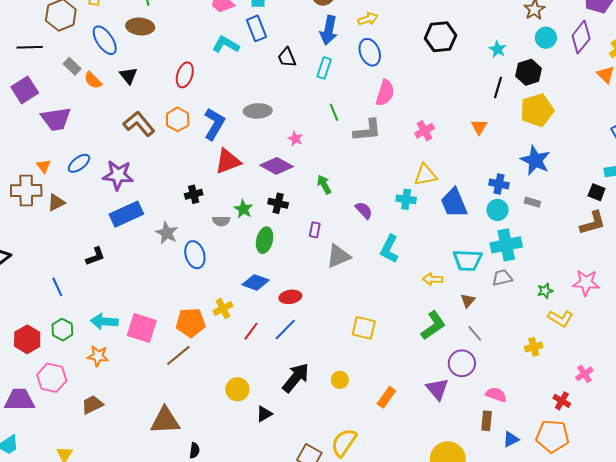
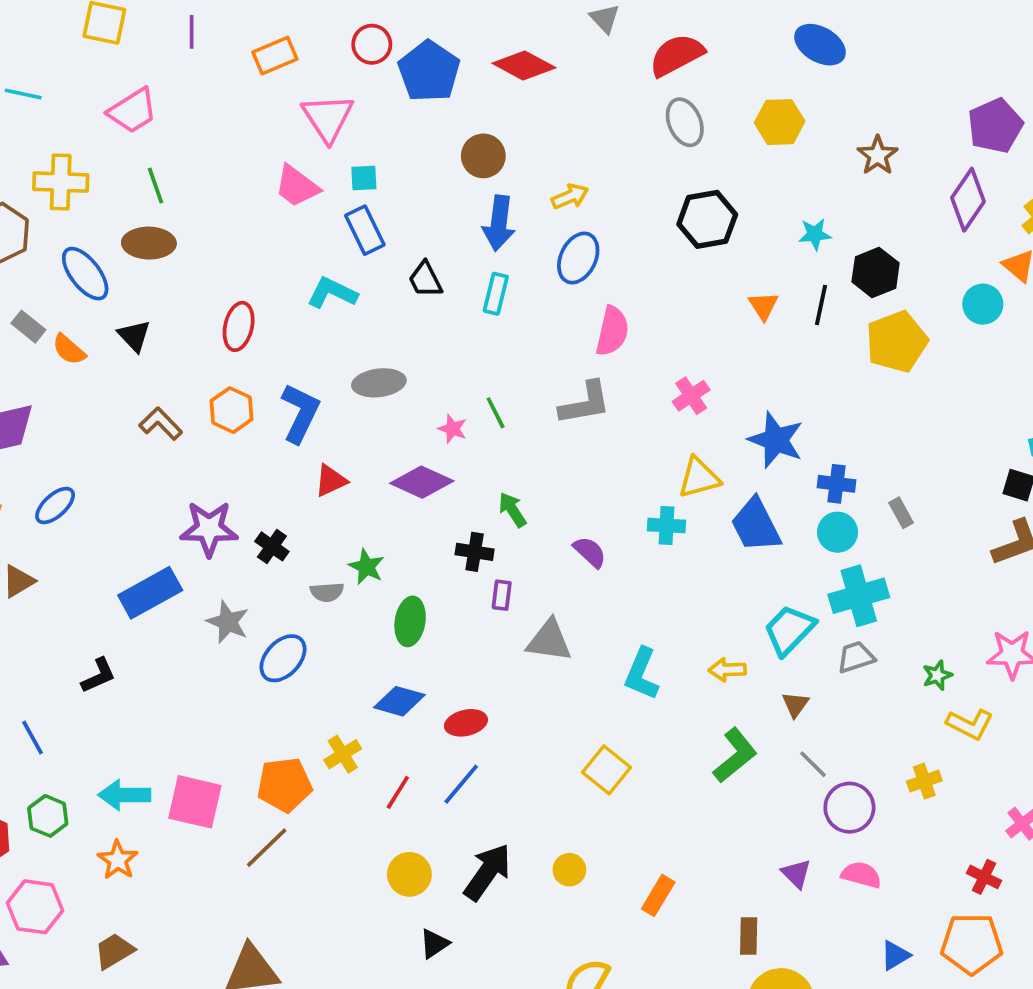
cyan circle: (546, 38) -> (983, 304), moved
cyan L-shape: (226, 45) -> (332, 293), moved
cyan star: (498, 49) -> (815, 234), turned -30
blue ellipse: (370, 52) -> (578, 258), turned 52
green line: (334, 112) -> (496, 413), moved
brown L-shape: (139, 124) -> (161, 424), size x0.7
orange triangle: (479, 127) -> (763, 306), moved
blue star: (535, 160) -> (776, 440), moved
red triangle: (228, 161) -> (331, 481), size x0.7
purple star: (118, 175) -> (209, 529), moved
black cross: (194, 194) -> (272, 546), turned -36
gray rectangle: (532, 202) -> (901, 513), turned 49
black cross: (278, 203) -> (475, 552), moved
cyan L-shape: (389, 249) -> (642, 674), moved
blue ellipse: (195, 255) -> (283, 658), turned 64
gray triangle: (338, 256) -> (549, 641), turned 36
cyan trapezoid: (468, 260) -> (789, 630), turned 136
yellow square: (364, 328) -> (606, 770), turned 30
orange star: (98, 356) -> (118, 860), turned 30
purple circle: (462, 363) -> (849, 808), moved
yellow circle: (237, 389) -> (409, 874), moved
purple triangle: (437, 389) -> (796, 874), moved, size x0.7
brown rectangle: (487, 421) -> (749, 936), moved

